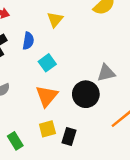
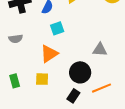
black circle: (86, 94) -> (80, 72), moved
black rectangle: (69, 137) -> (73, 96), moved

